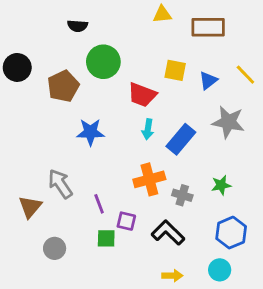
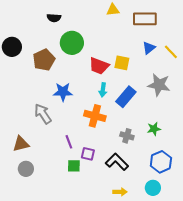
yellow square: (175, 70) -> (122, 63), moved
blue triangle: (208, 80) -> (149, 48), moved
orange cross: (149, 179) -> (95, 116), moved, turned 30
gray arrow: (60, 184) -> (43, 114), moved
brown triangle: (30, 207) -> (21, 144), turned 36
gray circle: (55, 248) -> (26, 169), moved

